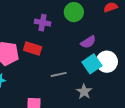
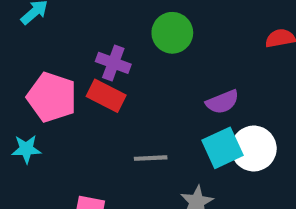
green circle: (74, 12) -> (172, 33), moved
purple cross: (43, 23) -> (113, 63), moved

